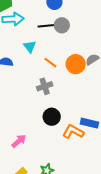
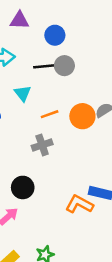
orange line: (50, 63) -> (50, 114), turned -56
black circle: (52, 117) -> (23, 187), moved

